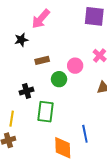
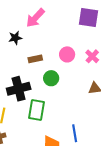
pink circle: (75, 66) -> (67, 54), moved
black cross: (27, 91) -> (19, 89), size x1.6

